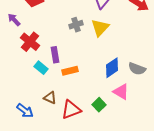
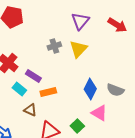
purple rectangle: (55, 55) -> (33, 76), turned -49
blue diamond: (112, 68) -> (90, 89), turned -30
brown triangle: (50, 98) -> (30, 110), moved

